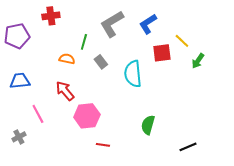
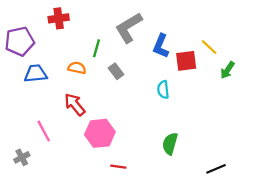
blue L-shape: (148, 24) -> (161, 46), moved, turned -35
cyan semicircle: (133, 74) -> (163, 90), moved, size x0.6
blue trapezoid: (20, 81) -> (36, 74), moved

